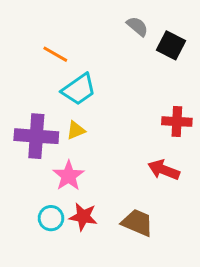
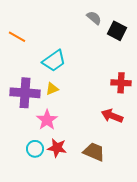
orange line: (55, 54) -> (17, 37), moved

